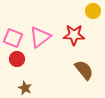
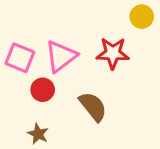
red circle: (17, 59) -> (43, 90), moved
brown semicircle: (84, 70) -> (93, 106), moved

